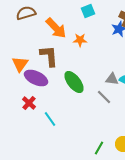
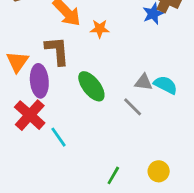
purple ellipse: (36, 78) -> (39, 81), turned 60
red cross: (29, 103) -> (30, 115), size x1.6
green line: (99, 148) -> (113, 175), moved

